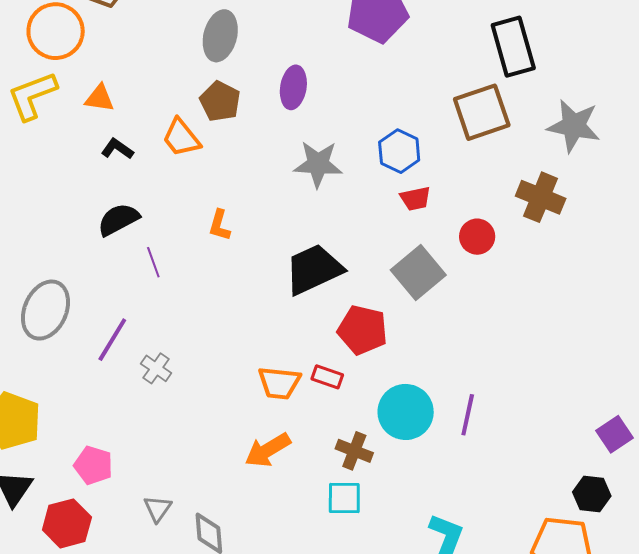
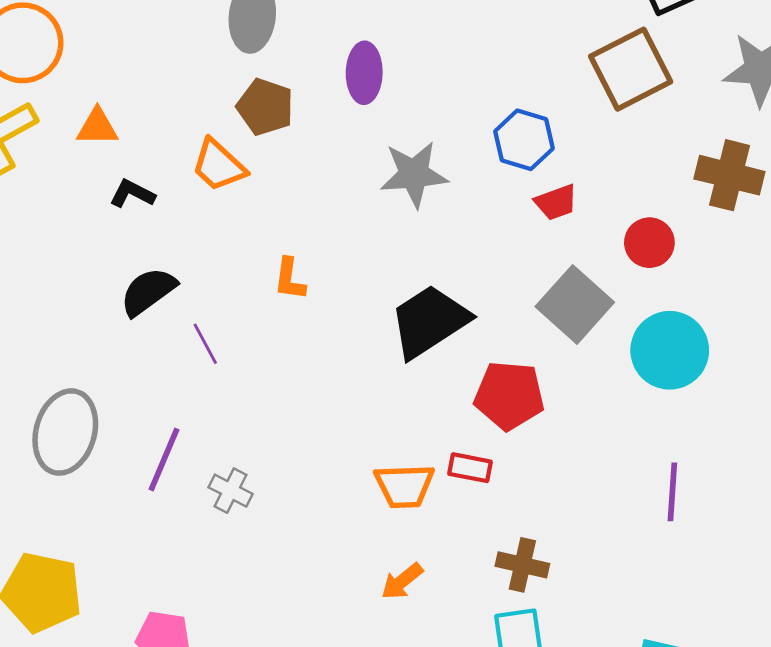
cyan circle: (406, 412) -> (670, 350), moved
orange arrow: (268, 450) -> (402, 581), size x0.7

